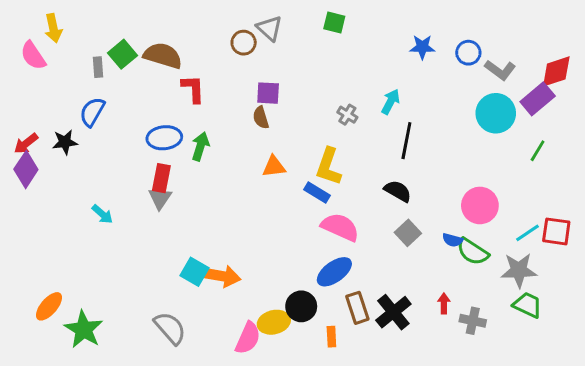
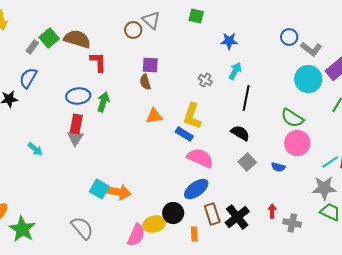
blue star: (422, 47) -> (229, 41), moved
gray rectangle: (98, 67) -> (32, 47), turned 40
green semicircle: (473, 252) -> (292, 118), moved

